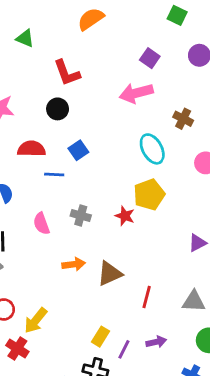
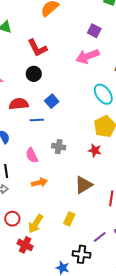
red star: (125, 216) -> (95, 150), moved
orange arrow: (74, 264) -> (40, 182), moved
yellow rectangle: (100, 337) -> (69, 219), moved
purple line: (124, 349) -> (100, 237), turned 32

